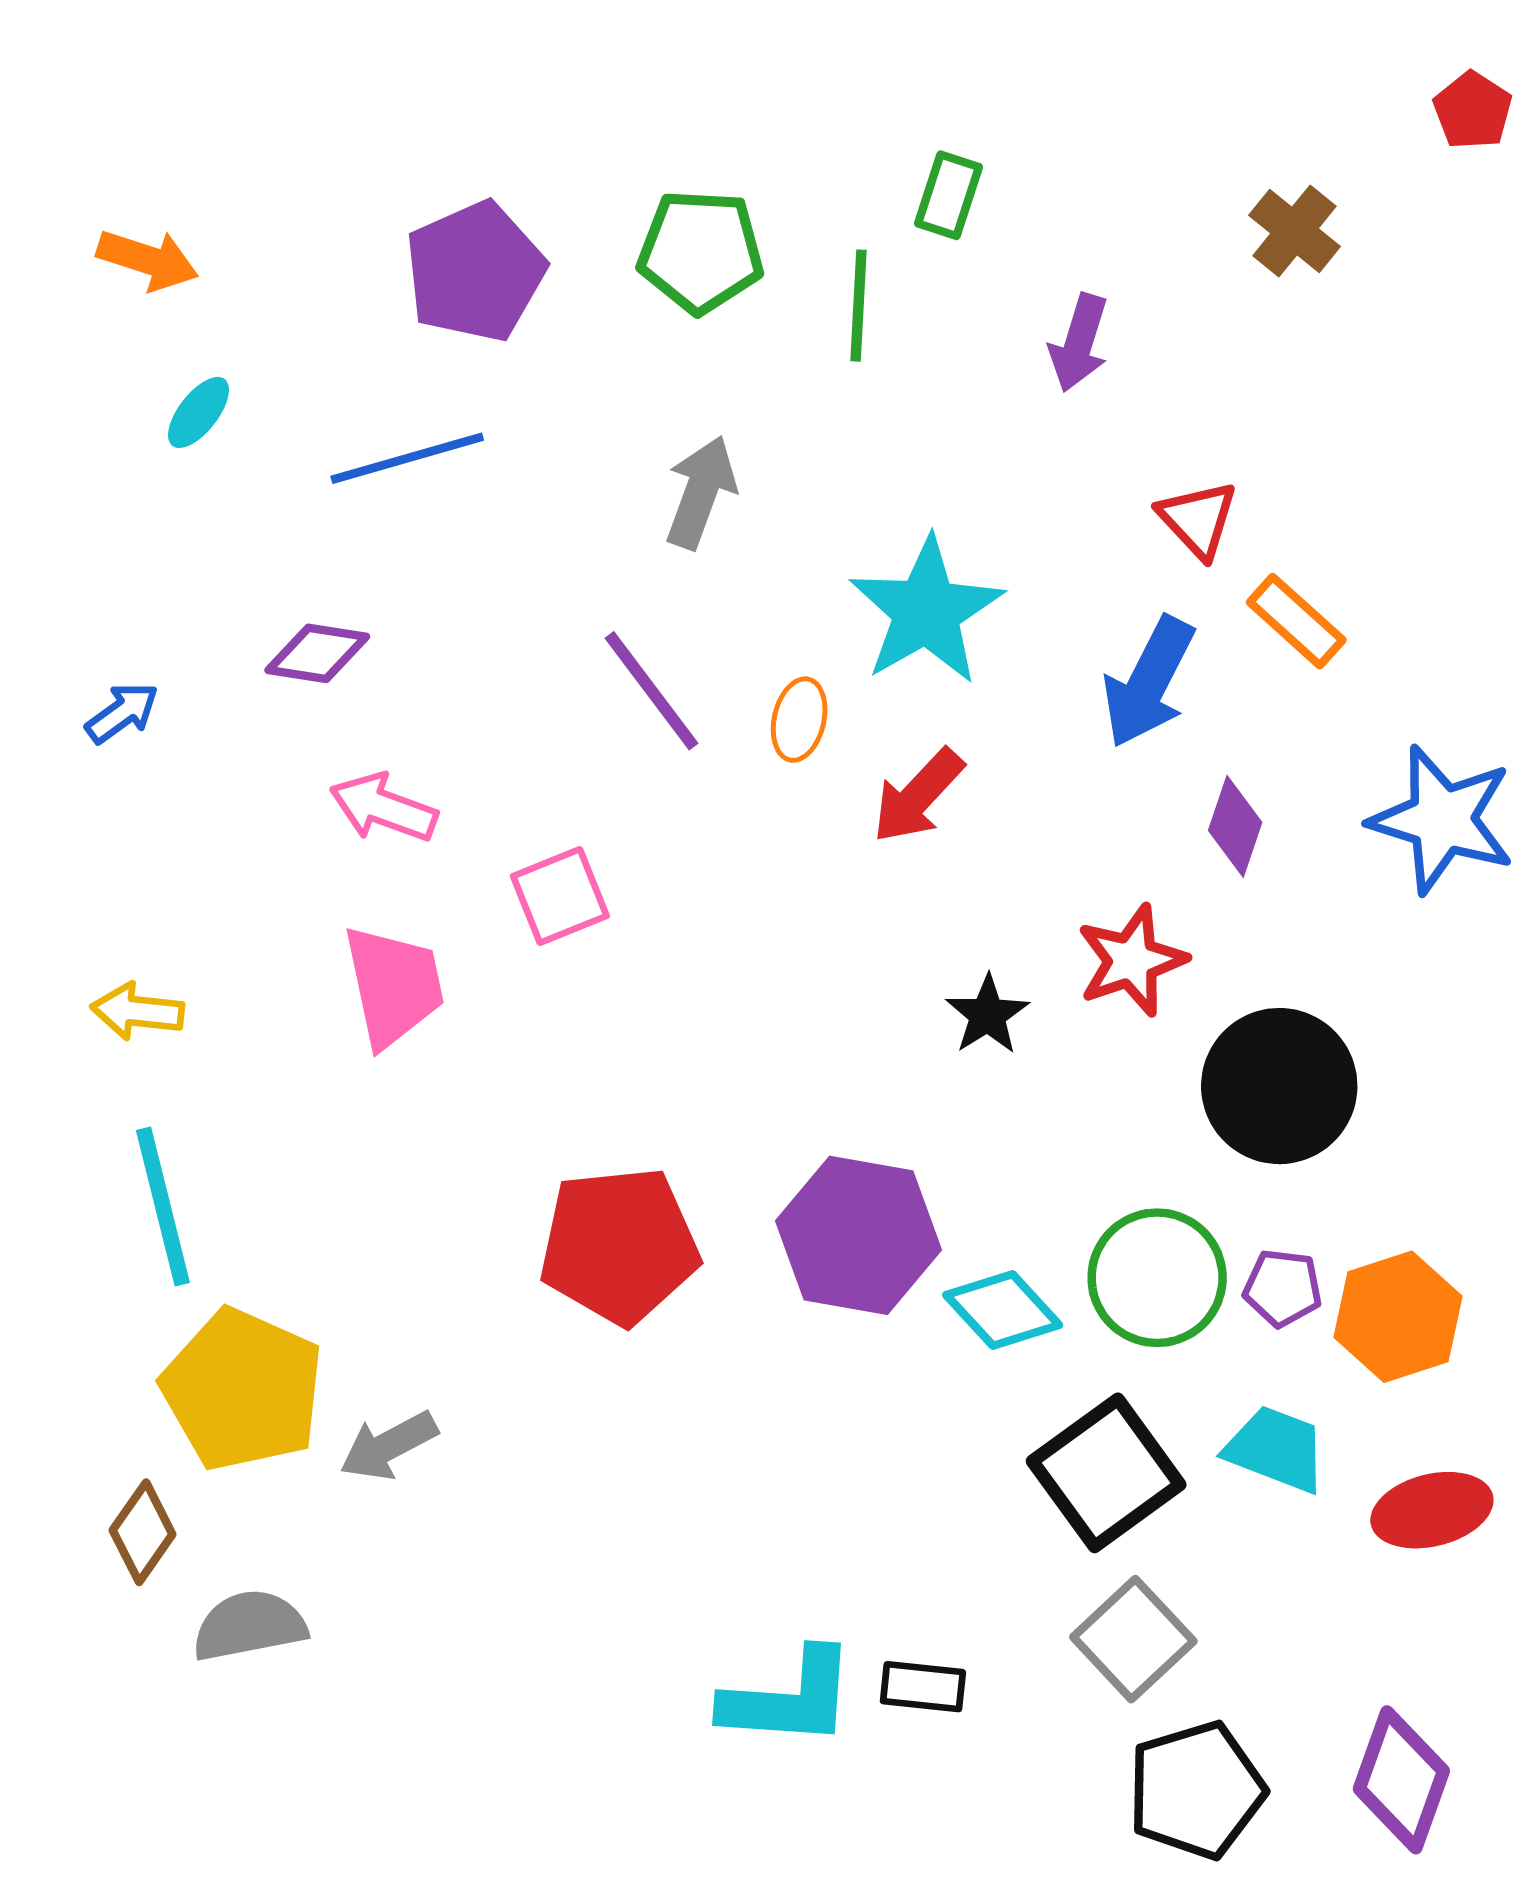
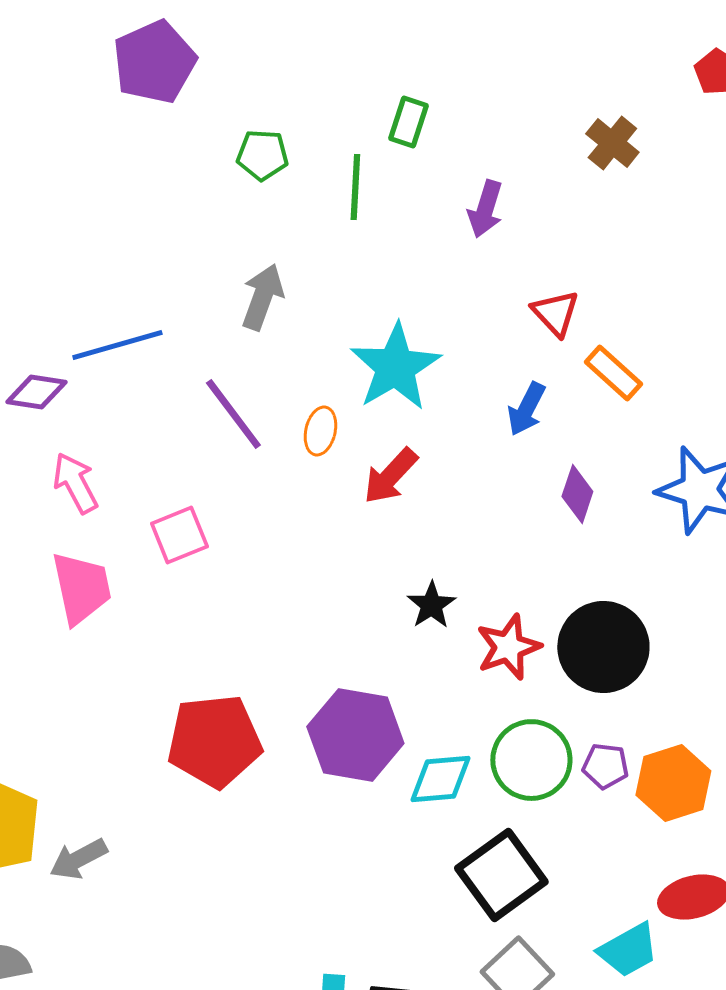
green pentagon: (701, 251) -> (262, 155), size x0.7
purple pentagon: (475, 272) -> (154, 62), moved
blue line: (407, 458) -> (117, 345), moved
blue arrow: (1149, 682) -> (526, 409), size x0.7
pink arrow: (383, 808) -> (75, 483), turned 42
red star: (1132, 960) -> (508, 647), moved
cyan diamond: (1003, 1310) -> (440, 779), turned -52
cyan trapezoid: (1276, 1449) -> (628, 950), moved, turned 130

